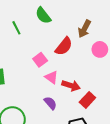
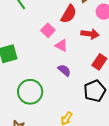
red arrow: (71, 85) -> (90, 34), moved

